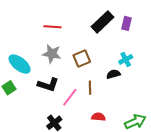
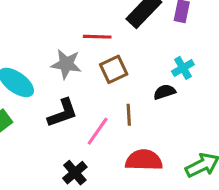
red line: (52, 27) -> (97, 37), moved
black L-shape: (48, 85) -> (63, 113), turned -35
red semicircle: (98, 117) -> (144, 160), size x1.6

